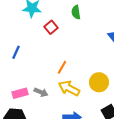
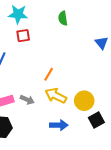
red square: (51, 27) -> (23, 36), moved, turned 32
yellow circle: (99, 82) -> (84, 101), moved

